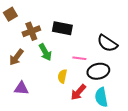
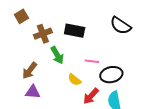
black semicircle: (107, 43) -> (121, 26), moved
brown arrow: (16, 57) -> (30, 70), moved
yellow semicircle: (62, 76) -> (75, 80), turned -64

